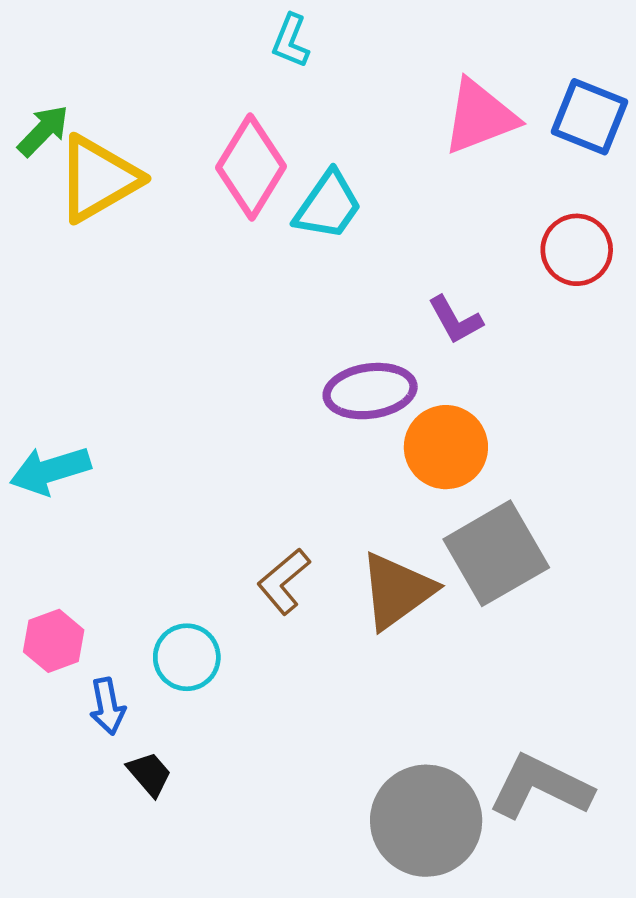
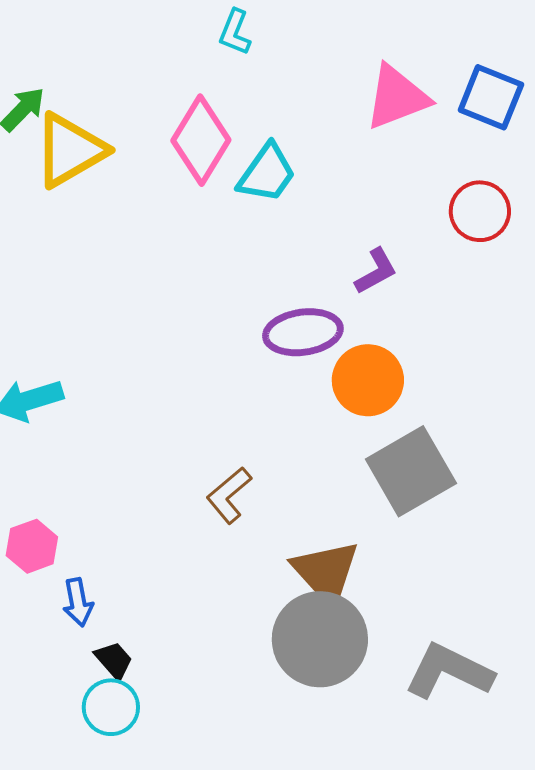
purple L-shape: (455, 320) -> (376, 271), turned -90
brown triangle: (397, 591) -> (326, 572), moved, turned -36
cyan circle: (187, 657) -> (111, 707), moved
gray circle: (426, 821) -> (320, 639), moved

